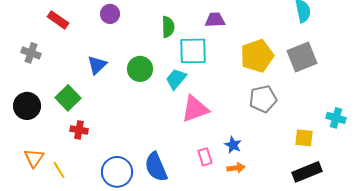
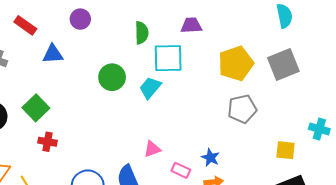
blue triangle: (97, 65) -> (53, 54), moved, turned 40
pink triangle: (195, 109) -> (152, 149), moved, size x0.6
pink rectangle: (205, 157) -> (181, 170), turned -48

